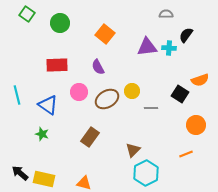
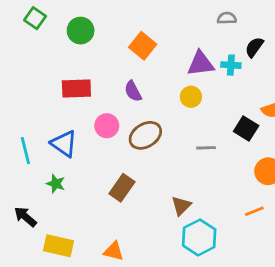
yellow circle: (132, 91) -> (191, 97), moved
cyan line: (17, 95) -> (25, 151), moved
black arrow: (20, 173) -> (25, 217), moved

